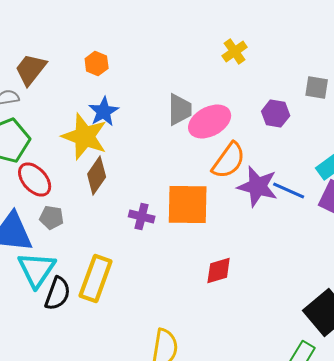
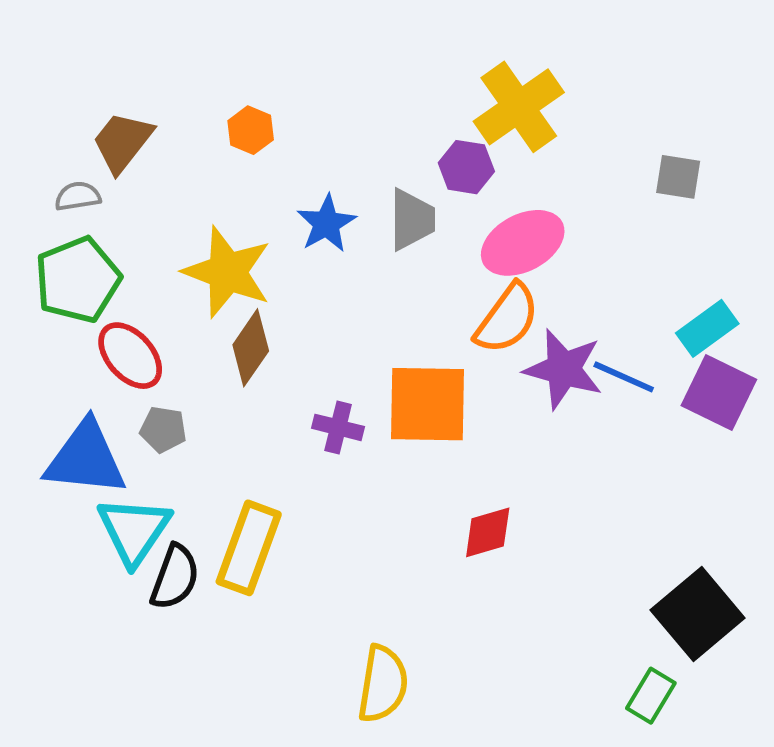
yellow cross: (235, 52) -> (519, 107), size x1.8
blue star: (104, 112) -> (326, 223), moved
purple hexagon: (276, 114) -> (466, 167), moved
pink ellipse: (210, 122) -> (523, 243), moved

